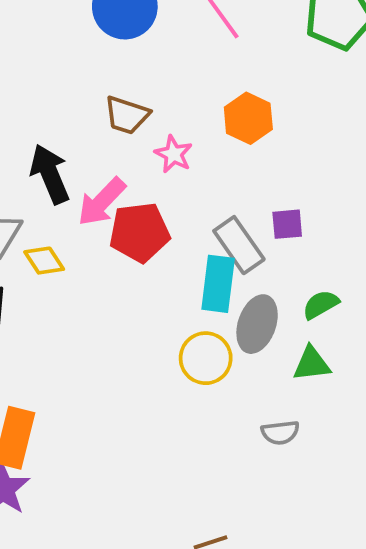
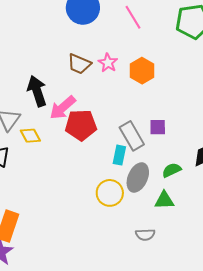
pink star: (174, 154) -> (108, 63), moved
cyan rectangle: (218, 284) -> (119, 155), size x0.7

